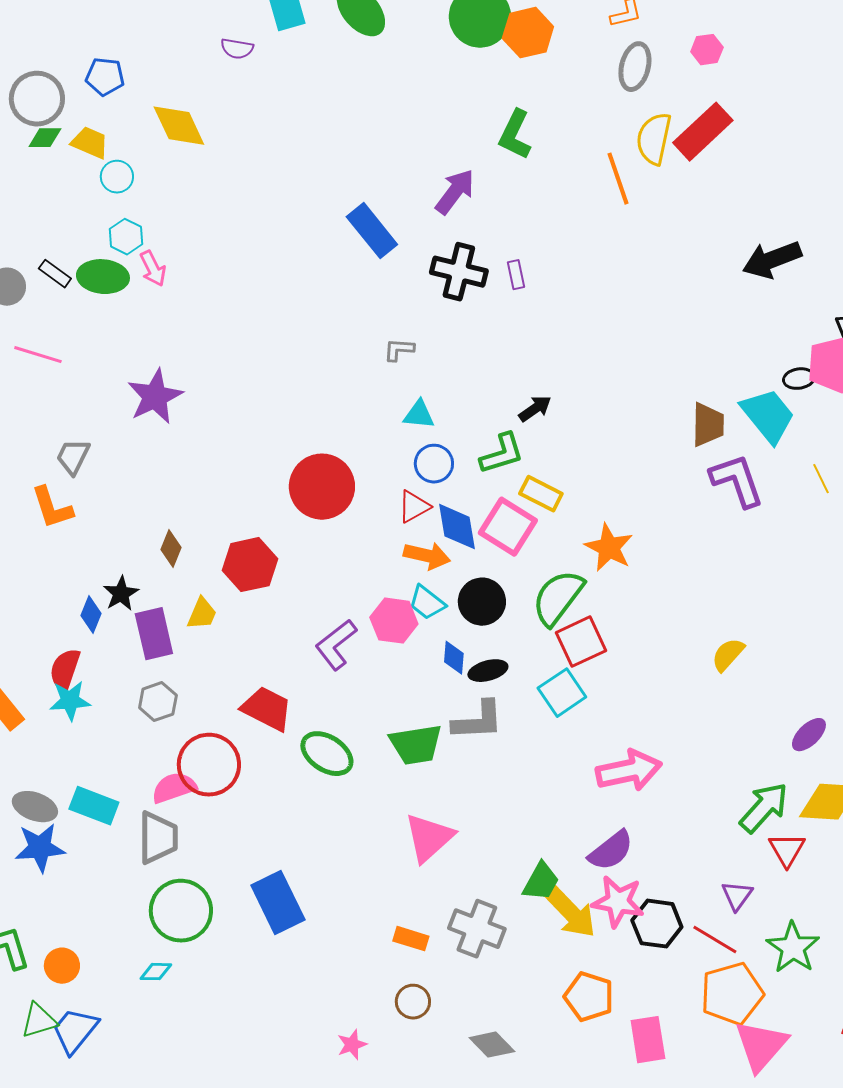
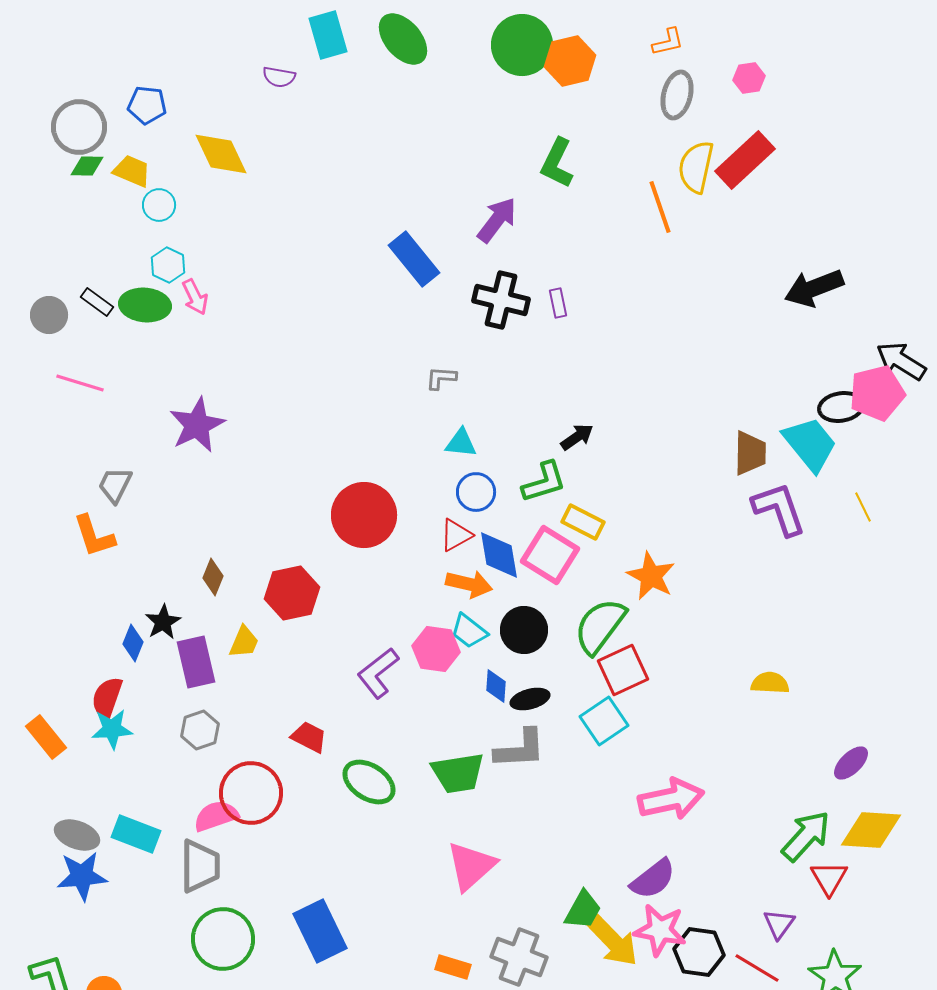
black ellipse: (799, 379) -> (841, 407), size x1.4
yellow semicircle: (728, 655) -> (770, 683), turned 51
red trapezoid: (267, 709) -> (309, 737), size x0.7

